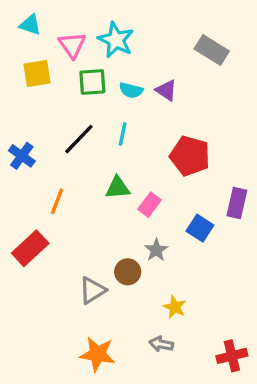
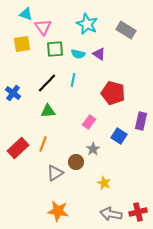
cyan triangle: (30, 25) -> (26, 14), moved
cyan star: (116, 40) -> (87, 24), moved
green triangle: (118, 188) -> (48, 111), moved
orange line: (57, 201) -> (43, 144), moved
gray arrow: (161, 344) -> (111, 214), moved, size x1.5

